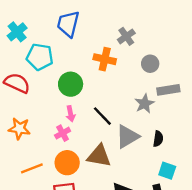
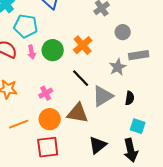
orange cross: (105, 59) -> (83, 45), moved, turned 36
pink arrow: (71, 114) -> (32, 52), moved

